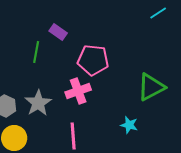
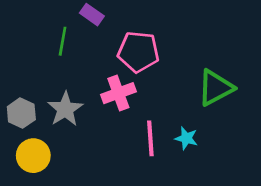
pink line: (73, 136) -> (150, 138), moved

